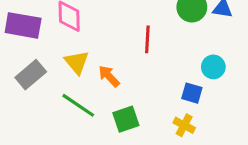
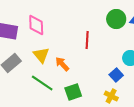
blue square: (192, 93) -> (116, 75), turned 32

